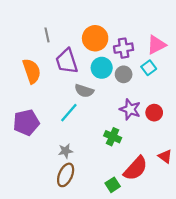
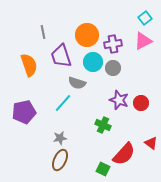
cyan square: (149, 68) -> (145, 18), moved
green square: (113, 185) -> (103, 169), turned -32

